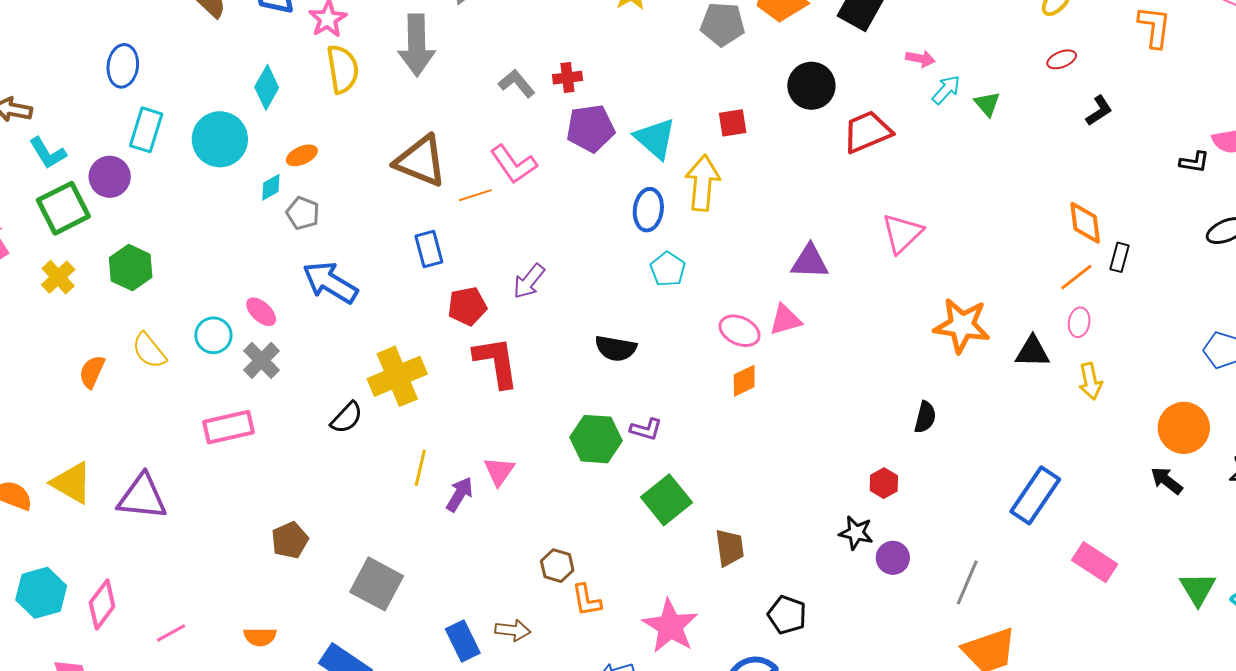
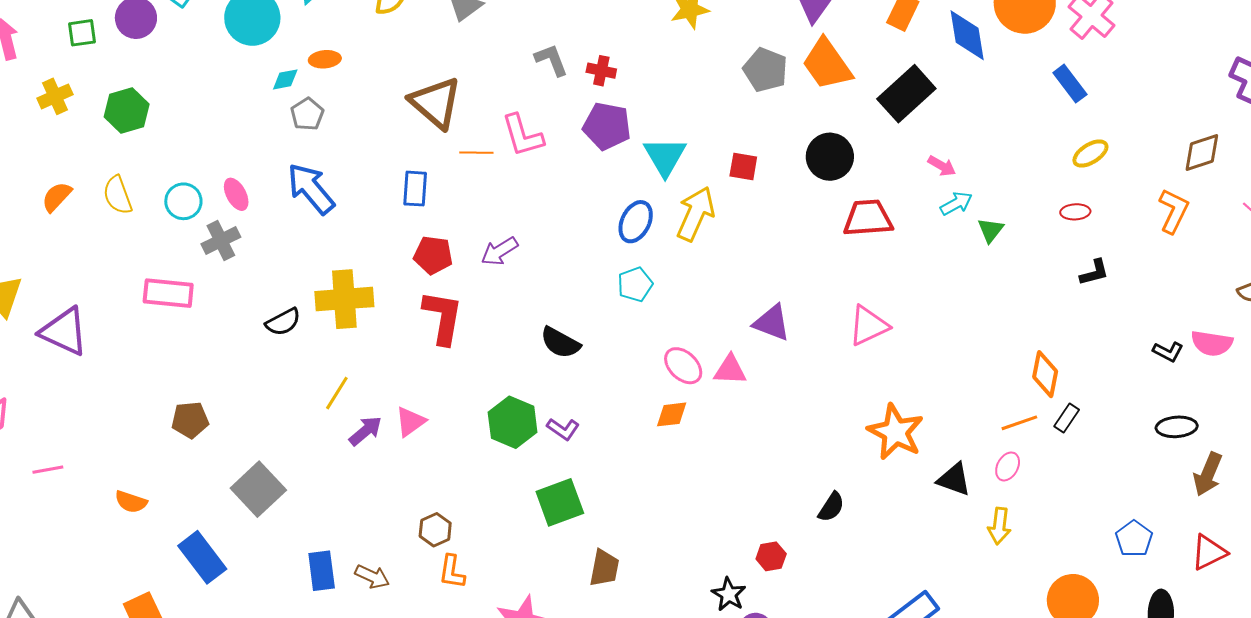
green square: (63, 208) -> (82, 33), size x0.6

